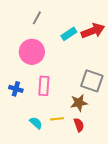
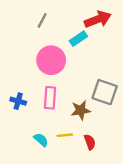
red arrow: (93, 31) -> (98, 19), moved
pink circle: (32, 52) -> (51, 60), moved
brown star: (79, 103) -> (81, 110), moved

